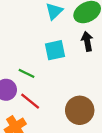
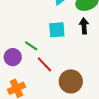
red line: (30, 101) -> (44, 64), moved

